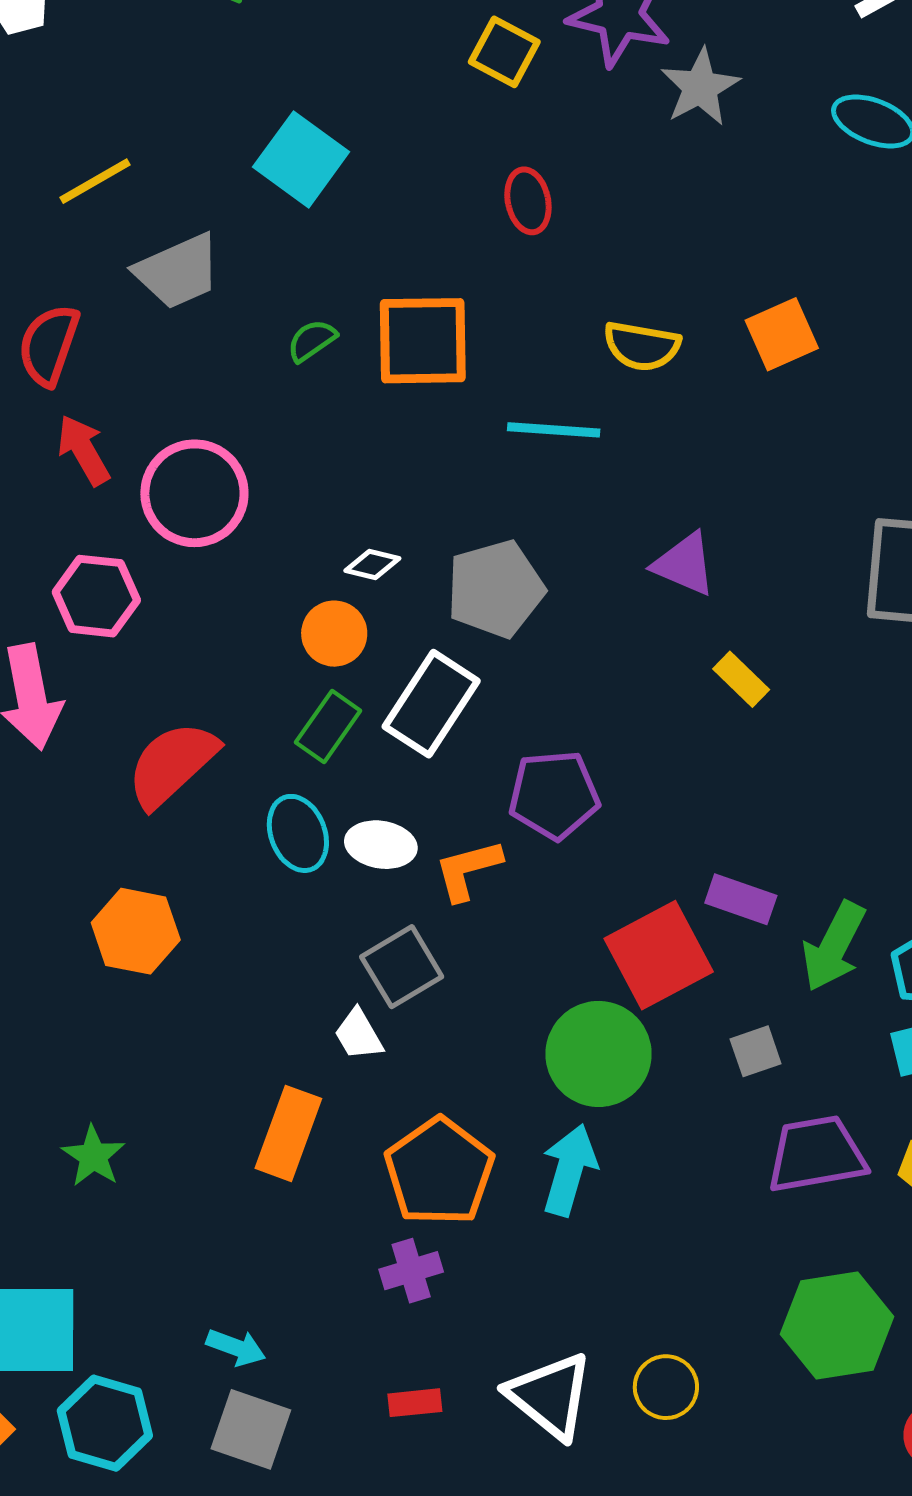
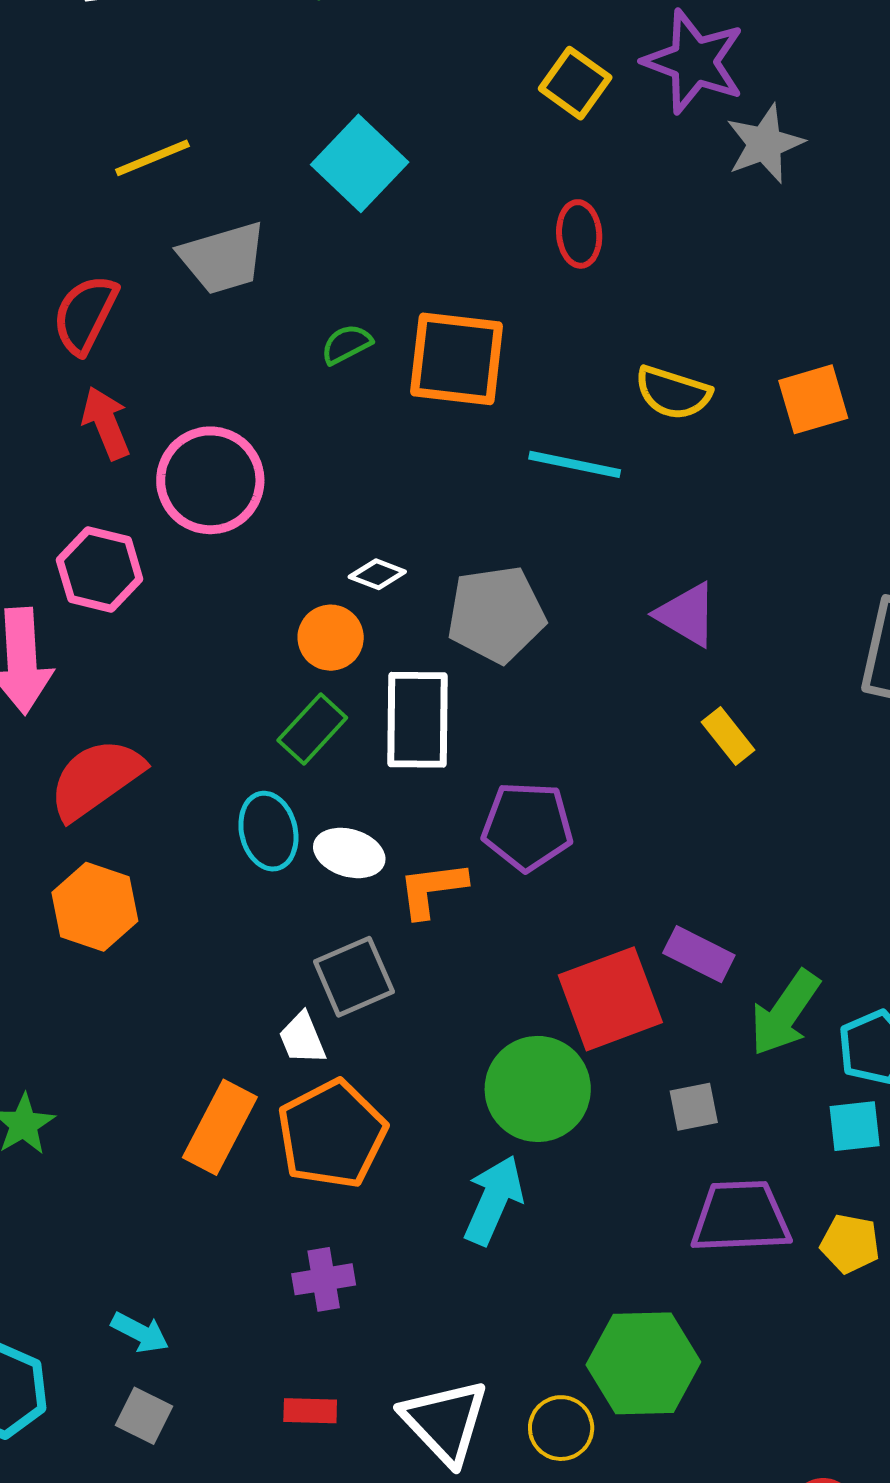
white rectangle: (431, 704) -> (417, 720), turned -40
red semicircle: (172, 764) -> (96, 779), moved
orange pentagon: (439, 1172) -> (332, 1134), moved
green hexagon: (837, 1325) -> (643, 1363), moved
gray square: (251, 1429) -> (144, 1416), size x0.7

